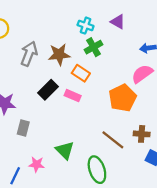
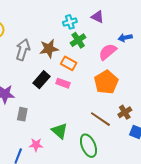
cyan cross: (86, 26) -> (70, 22), turned -32
pink semicircle: (142, 74) -> (108, 52), moved
brown cross: (142, 134) -> (125, 112), turned -32

